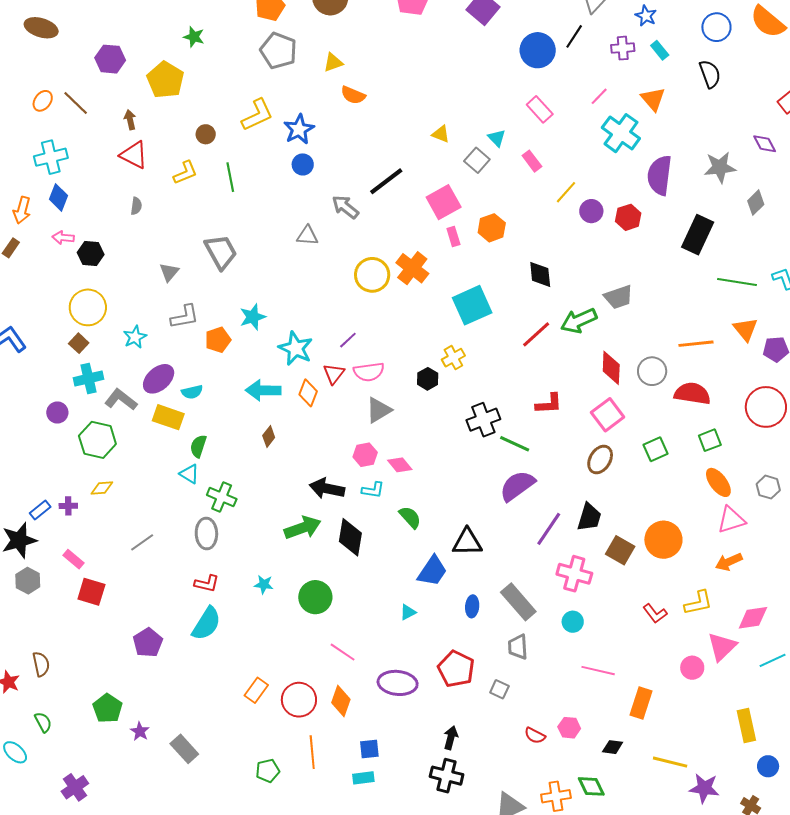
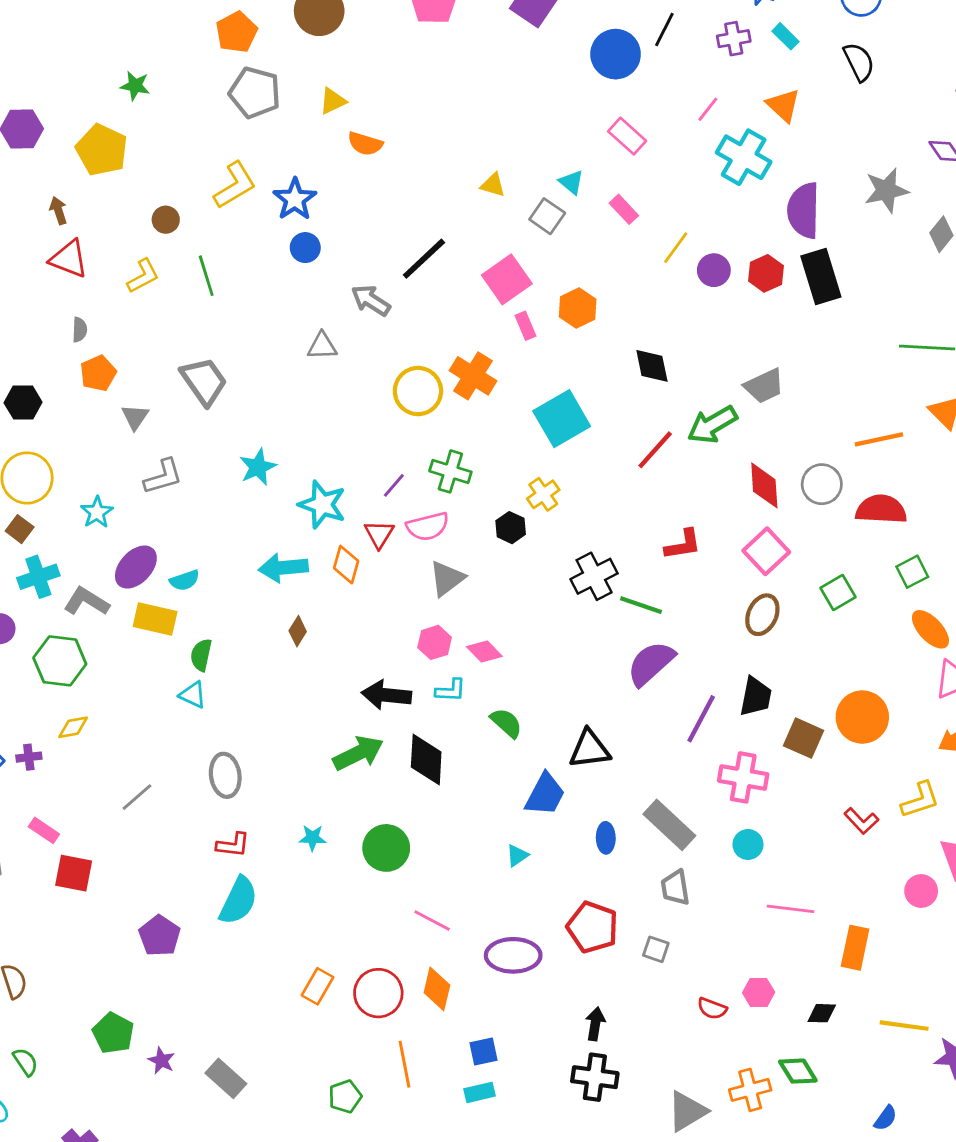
black rectangle: (698, 235) -> (821, 277), moved, turned -36
orange pentagon: (218, 340) -> (98, 373), moved
green cross: (222, 497) -> (450, 471), moved

